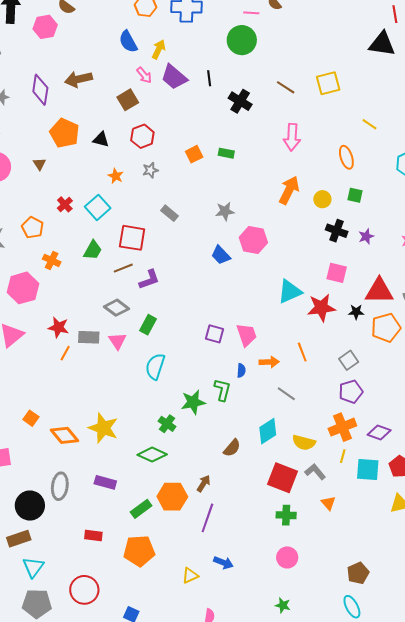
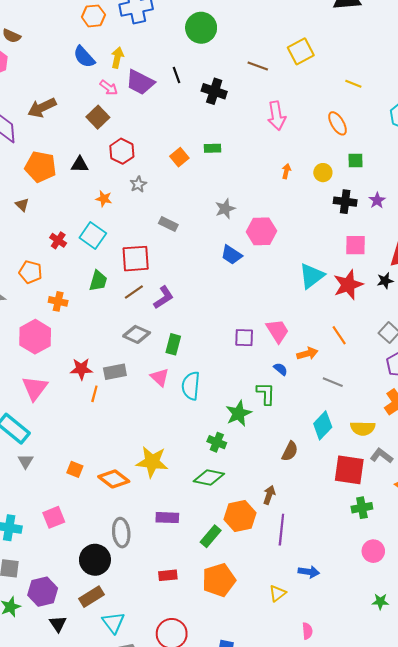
orange arrow: (289, 190) -> (286, 171), size x0.5
pink triangle: (117, 341) -> (160, 377), moved
blue semicircle: (241, 370) -> (281, 369), turned -40

